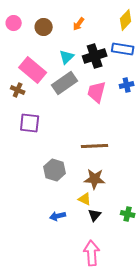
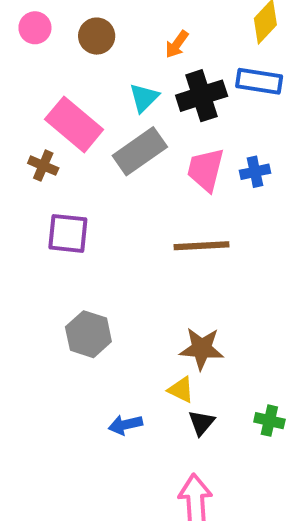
orange arrow: (79, 24) -> (177, 44), moved
blue cross: (127, 85) -> (255, 172), moved
brown line: (95, 146) -> (202, 246), moved
gray hexagon: (55, 170) -> (88, 334), moved

